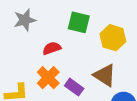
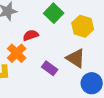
green square: (79, 22) -> (54, 13), turned 30
orange cross: (48, 78) -> (17, 53), moved

